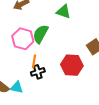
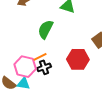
pink hexagon: (23, 39) -> (25, 67), moved
orange line: (34, 61) -> (40, 57), turned 56

